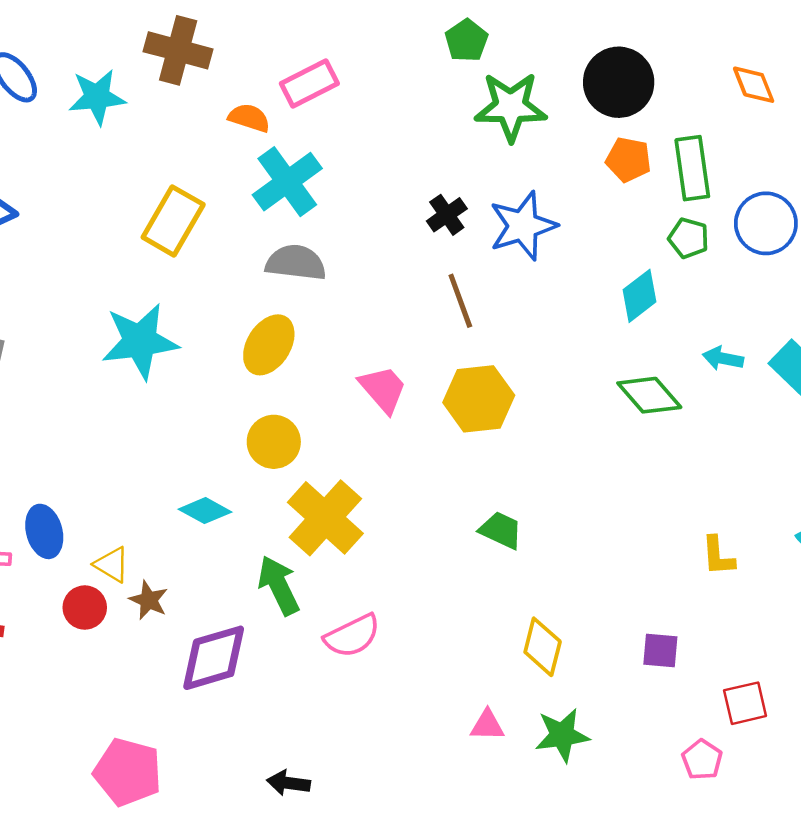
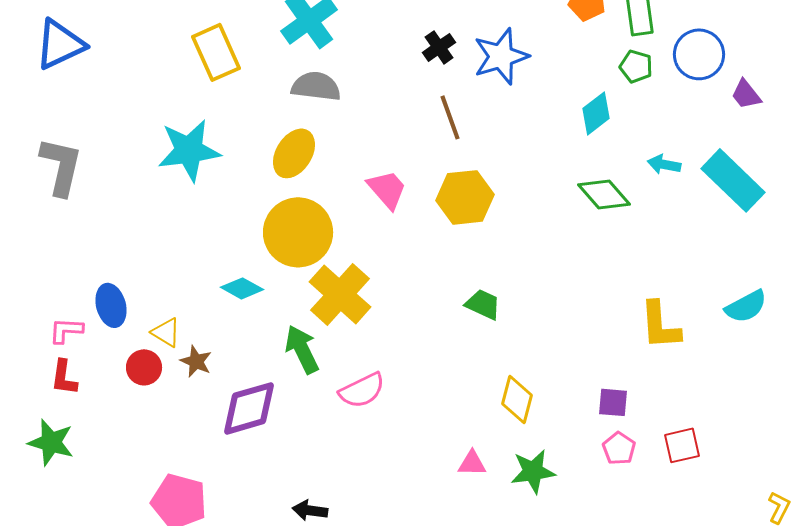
yellow rectangle: (173, 221) -> (216, 52), turned -54
yellow circle: (274, 442) -> (298, 232), size x1.6
yellow L-shape: (718, 556) -> (660, 325), size x1.5
pink pentagon: (702, 760) -> (619, 448), moved

